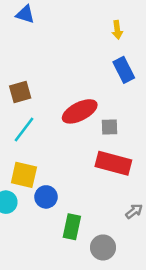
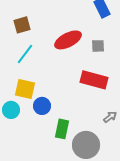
gray square: (109, 127) -> (98, 46), moved
gray circle: (103, 247) -> (86, 145), size x1.4

